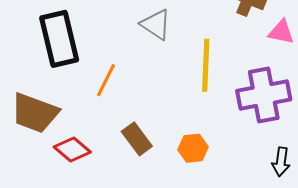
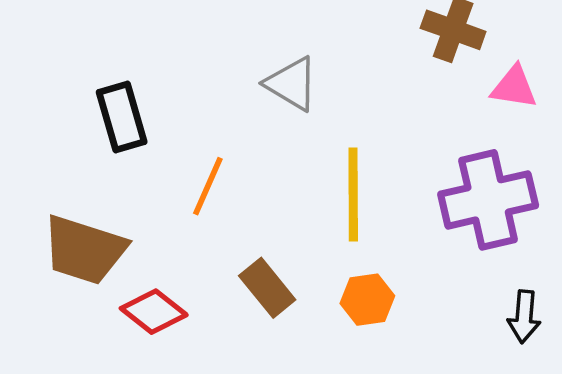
black rectangle: (59, 39) -> (122, 117), size x0.7
yellow line: (206, 65) -> (353, 195), moved

